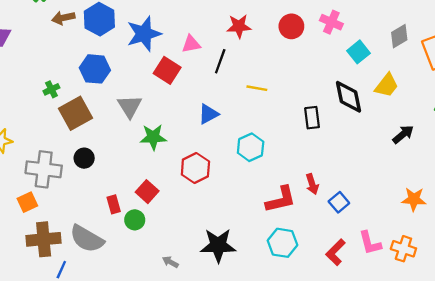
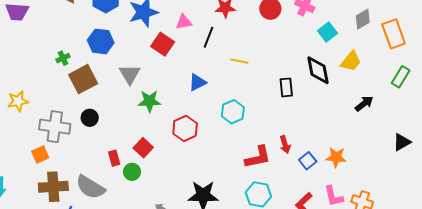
orange star: (414, 199) -> (336, 157), moved

